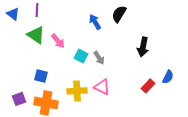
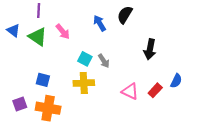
blue triangle: (13, 14) -> (13, 30), moved
pink arrow: (58, 41) -> (63, 32), moved
pink triangle: (102, 87) -> (130, 91), moved
yellow cross: (77, 91) -> (84, 83), moved

